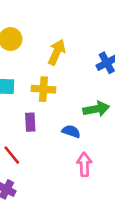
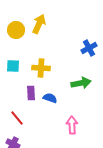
yellow arrow: (57, 52) -> (39, 24), moved
blue semicircle: (71, 131) -> (50, 98), moved

